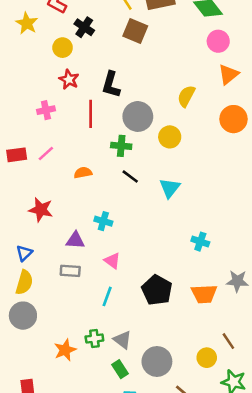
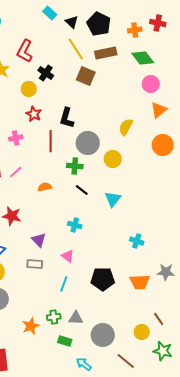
cyan cross: (103, 221) -> (75, 225), moved
purple triangle: (75, 240) -> (39, 240), turned 42
black pentagon: (157, 290) -> (103, 279), turned -30
gray triangle: (122, 340) -> (76, 318), turned -35
green rectangle: (120, 369) -> (65, 341), moved, turned -40

